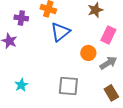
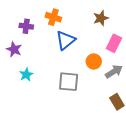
cyan star: (21, 85) -> (26, 75), moved
gray square: (68, 86) -> (69, 82), moved

